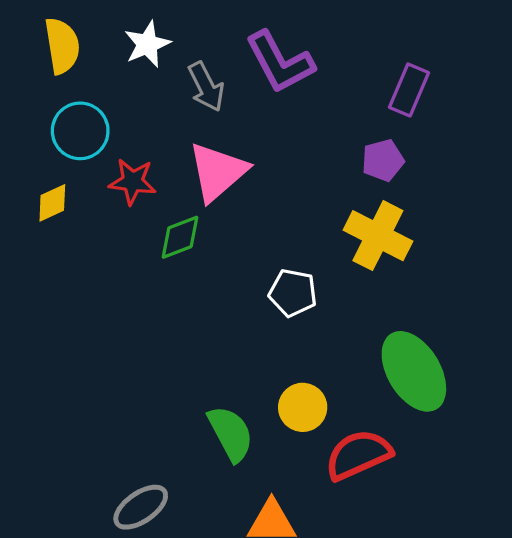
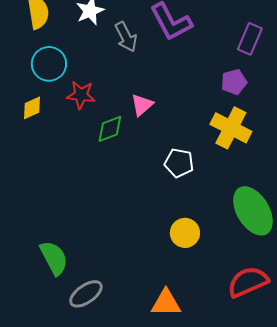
pink triangle: (218, 172) -> (142, 105), moved, size x0.6
green semicircle: (231, 434) -> (54, 258), moved
red semicircle: (358, 455) -> (248, 282), moved

